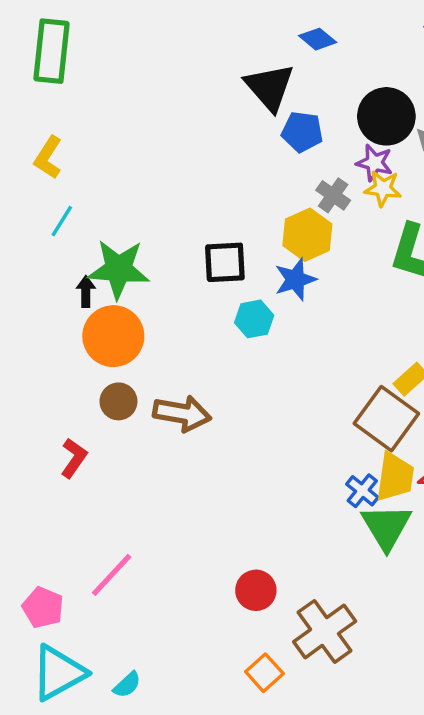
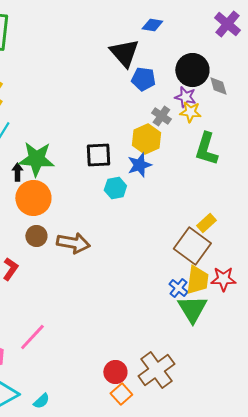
blue diamond: (318, 39) -> (152, 25), turned -30
red circle: (256, 590) -> (115, 372), moved

